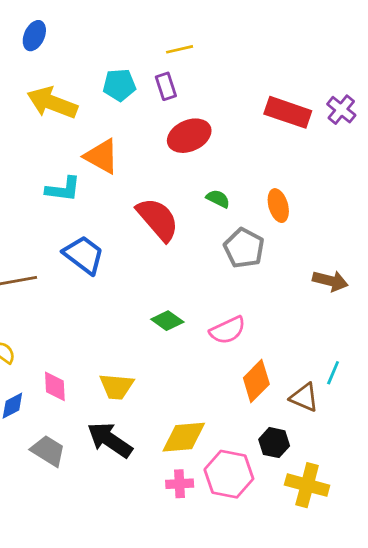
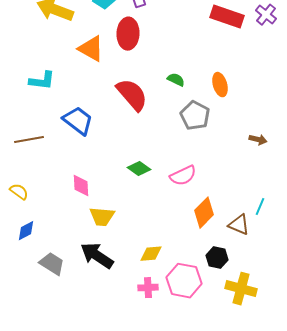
red ellipse: (189, 136) -> (128, 34), moved, turned -64
cyan L-shape: (63, 189) -> (42, 81), moved
brown arrow: (330, 281) -> (258, 140), size x0.7
pink diamond: (55, 386) -> (81, 186), moved
yellow diamond: (184, 437) -> (151, 254), size x0.7

